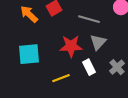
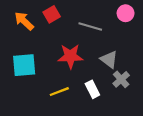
gray triangle: (98, 42) -> (109, 60), moved, turned -36
white rectangle: (89, 67) -> (92, 89), moved

